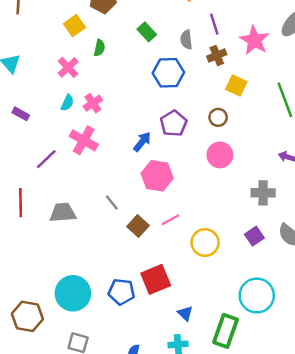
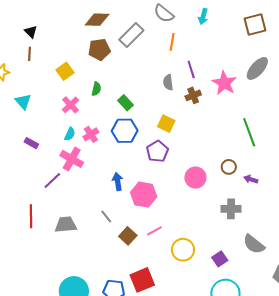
yellow square: (74, 26) -> (65, 71), moved
green rectangle: (147, 32) -> (126, 103), moved
blue hexagon: (168, 73) -> (125, 131), moved
yellow square: (236, 86) -> (166, 124), moved
brown circle: (218, 117) -> (229, 167), moved
pink cross: (84, 140) -> (72, 159), moved
blue arrow: (142, 142) -> (118, 182), moved, turned -48
purple square: (254, 236) -> (220, 259), moved

